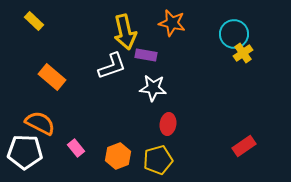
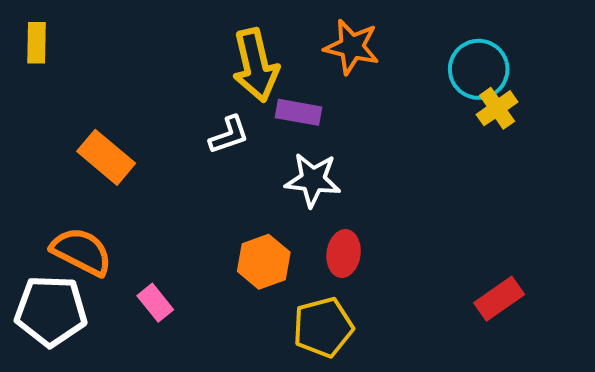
yellow rectangle: (34, 21) -> (37, 43), moved, turned 48
white L-shape: (112, 66) -> (229, 135), size x0.7
orange hexagon: (118, 156) -> (264, 262), moved

